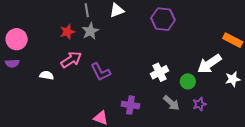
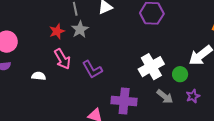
pink arrow: (71, 60) -> (62, 59), turned 95
white cross: (160, 72) -> (151, 67), size x1.4
purple cross: (130, 105) -> (124, 101), size x1.4

